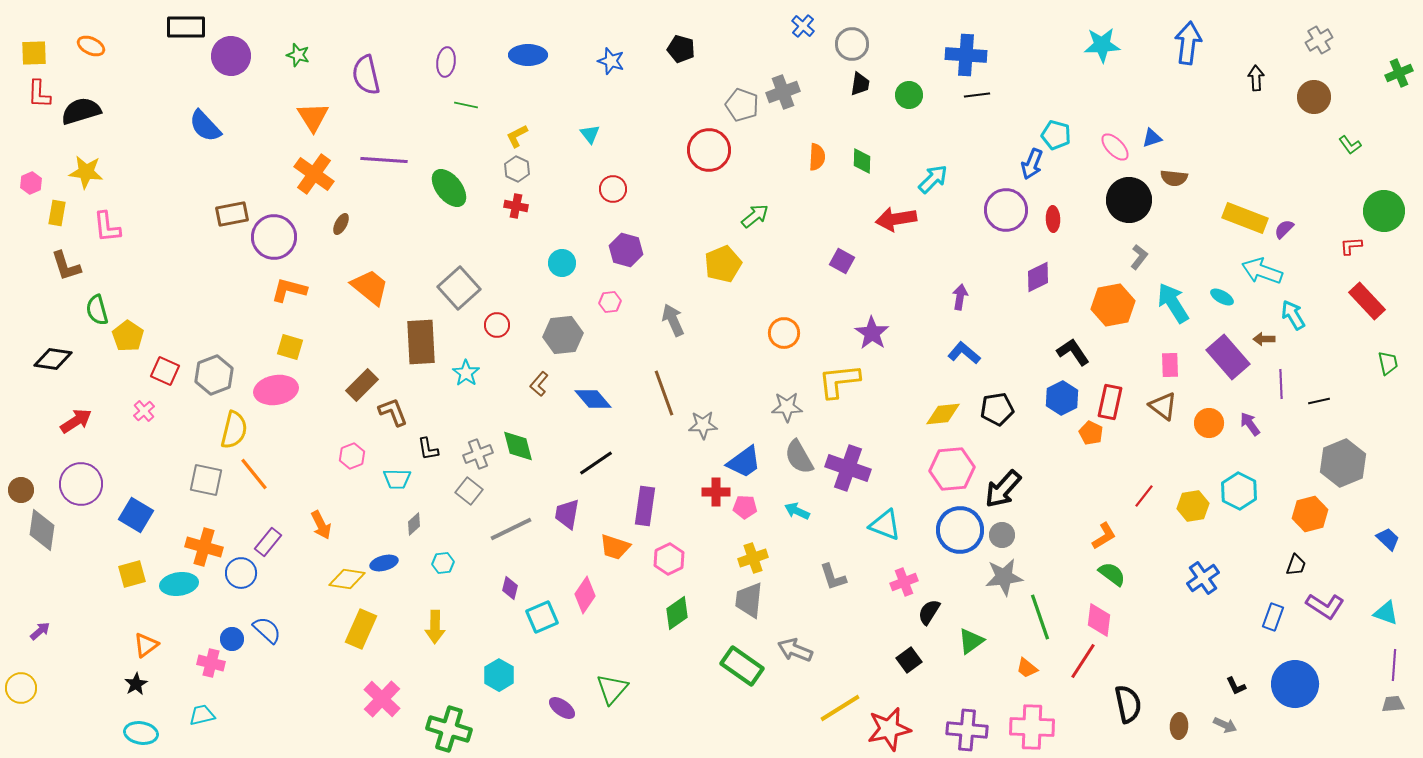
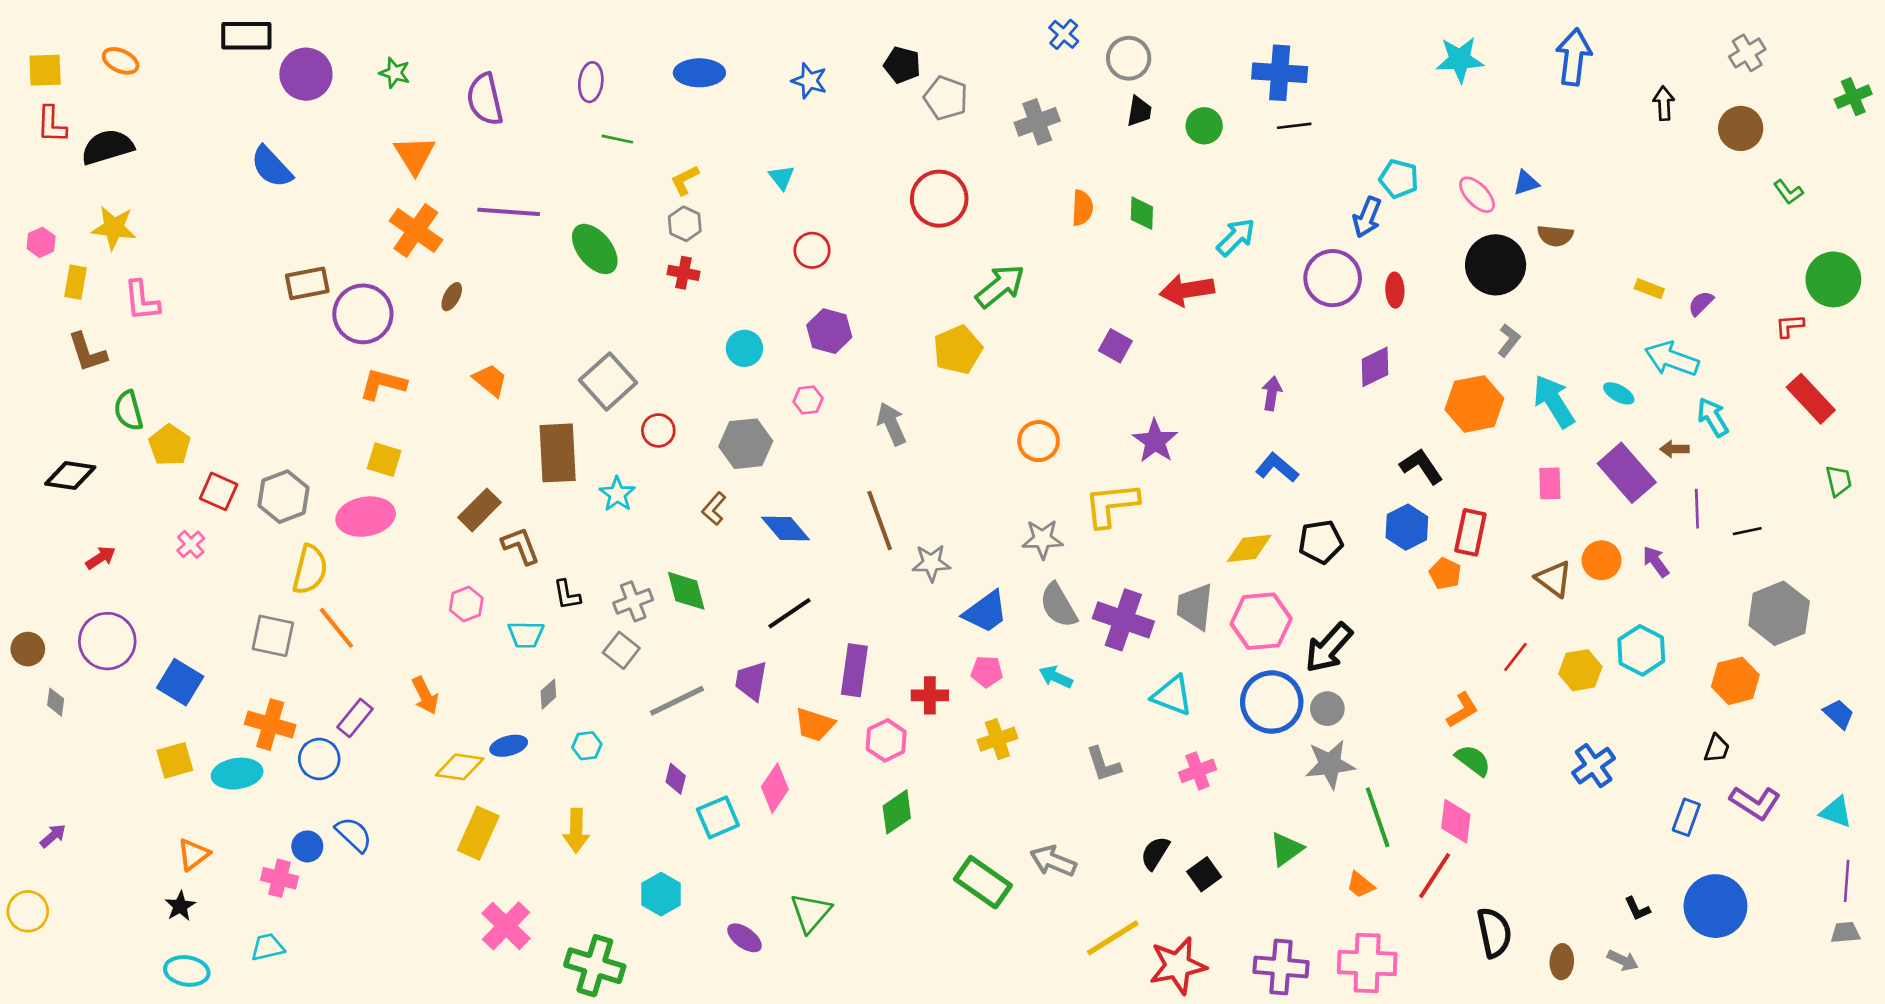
gray pentagon: (742, 105) -> (946, 98), moved
green arrow: (755, 216) -> (1000, 286), size x1.4
yellow rectangle: (1245, 218) -> (1649, 289), size x0.5
orange trapezoid: (370, 287) -> (490, 380), size x0.7
brown triangle: (1163, 406) -> (1554, 579), moved
red arrow: (76, 421) -> (101, 558), size x0.7
red cross: (716, 492) -> (930, 695), moved
gray diamond: (42, 530) -> (56, 702), size x0.5
gray trapezoid: (749, 600) -> (1195, 607), moved
black semicircle: (929, 612) -> (1155, 853), moved

